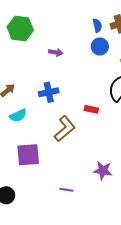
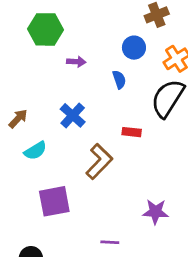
blue semicircle: (97, 25) -> (119, 80), moved
green hexagon: (20, 29) -> (46, 29), moved
blue cross: (49, 92) -> (73, 115), turned -30

